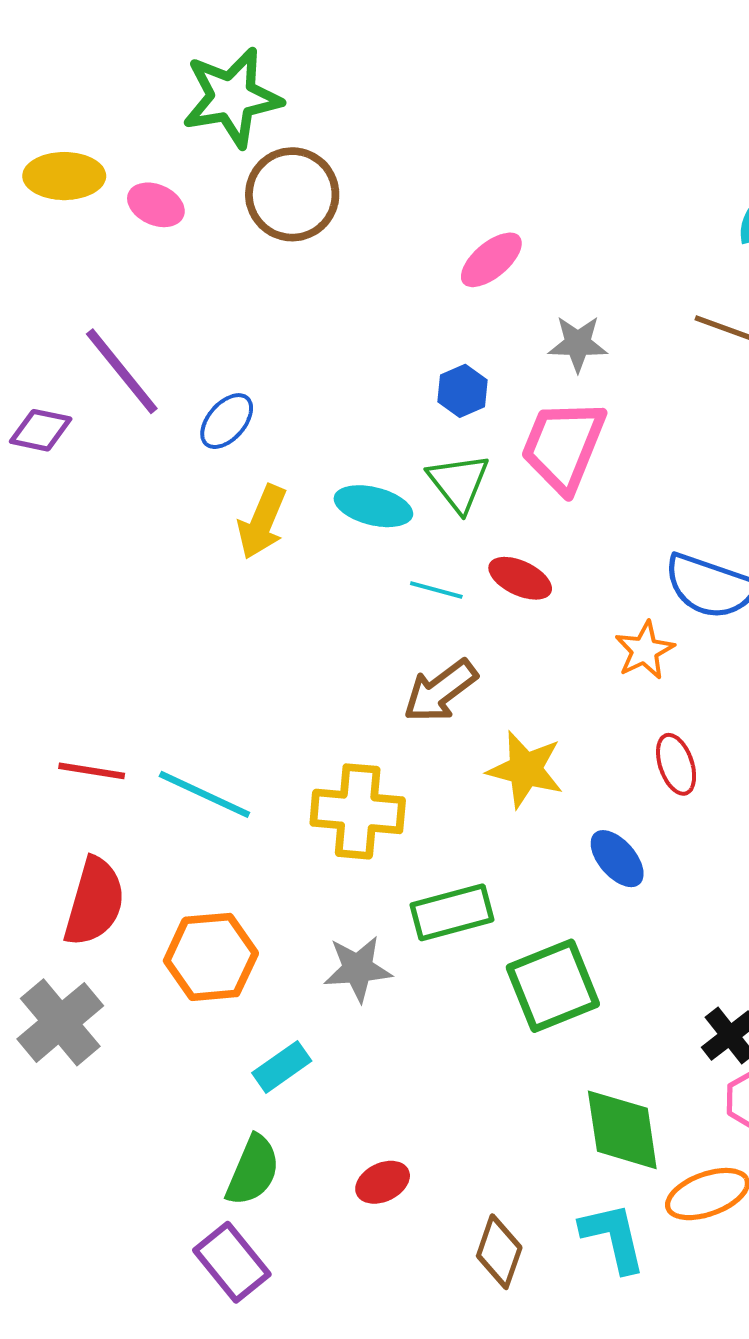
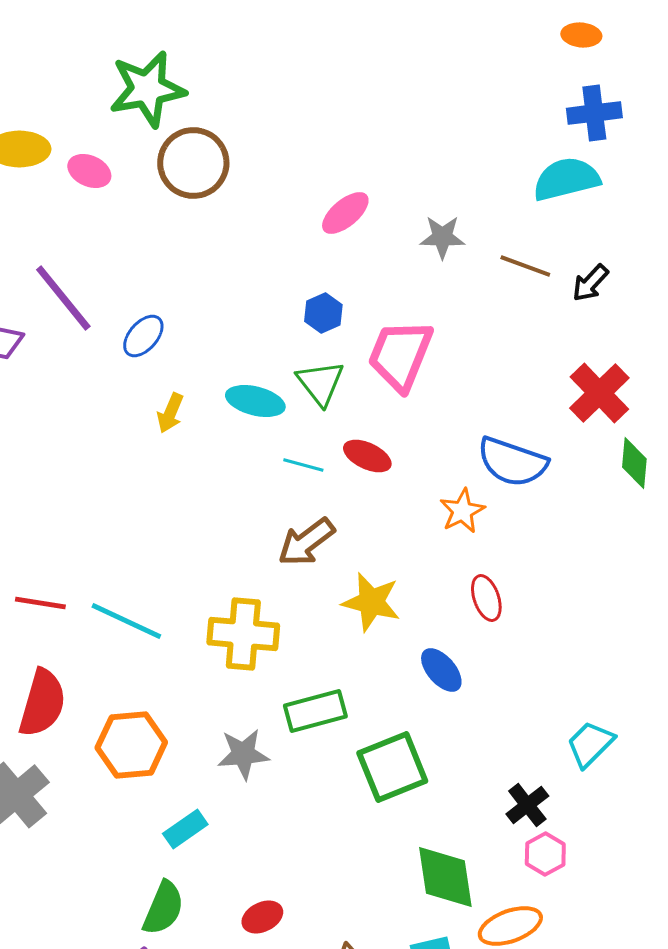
gray star: (578, 344) -> (442, 237), moved
yellow arrow: (262, 522) -> (170, 413), size x0.7

